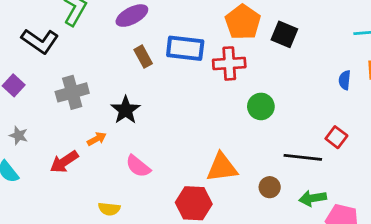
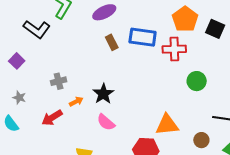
gray cross: (72, 92) -> (59, 81), moved, size x0.7
black star: (126, 110) -> (103, 94), moved

